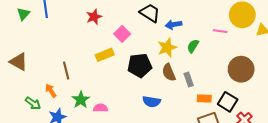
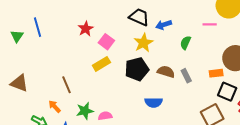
pink square: (122, 34) -> (106, 42), moved
yellow star: (167, 48) -> (143, 43), moved
brown semicircle: (169, 72) -> (166, 72), turned 138
orange rectangle: (204, 99) -> (216, 73), moved
green star: (81, 100) -> (85, 111), turned 30

